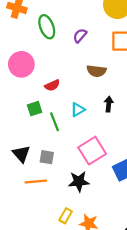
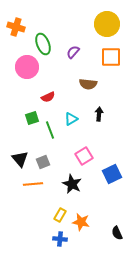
pink circle: (21, 64) -> (27, 67), moved
pink square: (92, 151) -> (84, 156), size x0.7
gray square: (47, 157) -> (43, 162), turned -32
black star: (79, 182) -> (72, 184), turned 30

